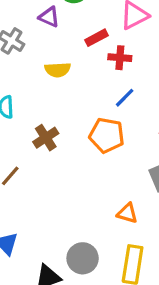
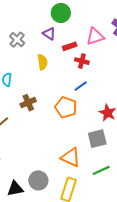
purple triangle: (49, 17) -> (49, 34), moved
yellow semicircle: (58, 70) -> (42, 62), turned -105
orange triangle: (127, 213) -> (71, 157), size x1.5

